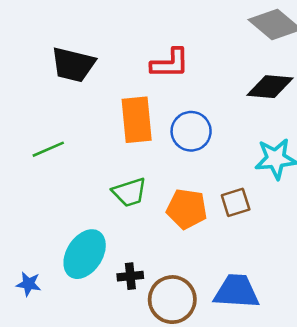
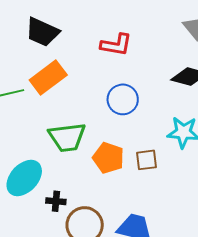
orange rectangle: (137, 120) -> (48, 78), moved, turned 48
green trapezoid: (129, 192) -> (67, 137), size x1.4

